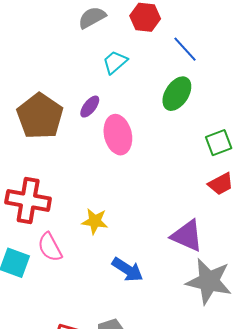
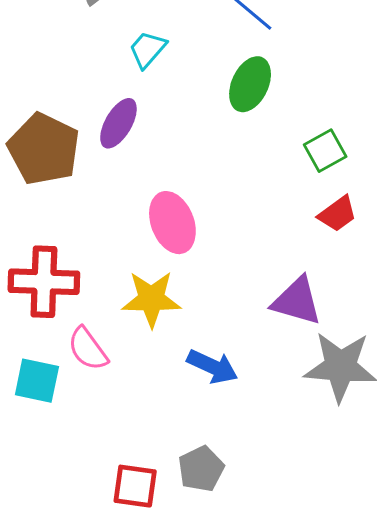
purple ellipse: (90, 107) -> (118, 123), size x1.4
pink ellipse: (118, 135) -> (172, 223), moved
yellow star: (95, 221) -> (151, 299), size x1.4

